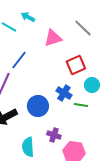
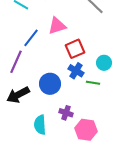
pink triangle: (53, 38) -> (57, 26), moved
red square: (76, 65) -> (75, 49), moved

